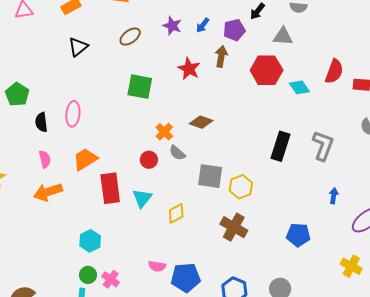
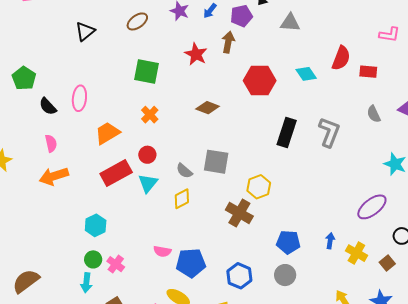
red hexagon: (267, 70) -> (260, 81), moved
black semicircle: (41, 122) -> (48, 106), turned -36
orange cross: (164, 132) -> (150, 115), moved
gray semicircle: (177, 153) -> (184, 171), moved
orange trapezoid: (85, 159) -> (107, 133), moved
red circle: (149, 160) -> (147, 155), moved
yellow hexagon: (241, 187) -> (259, 187), moved
red rectangle: (110, 188) -> (116, 173), turned 68
blue arrow: (334, 196) -> (330, 241), moved
blue pentagon: (298, 235) -> (288, 242), moved

